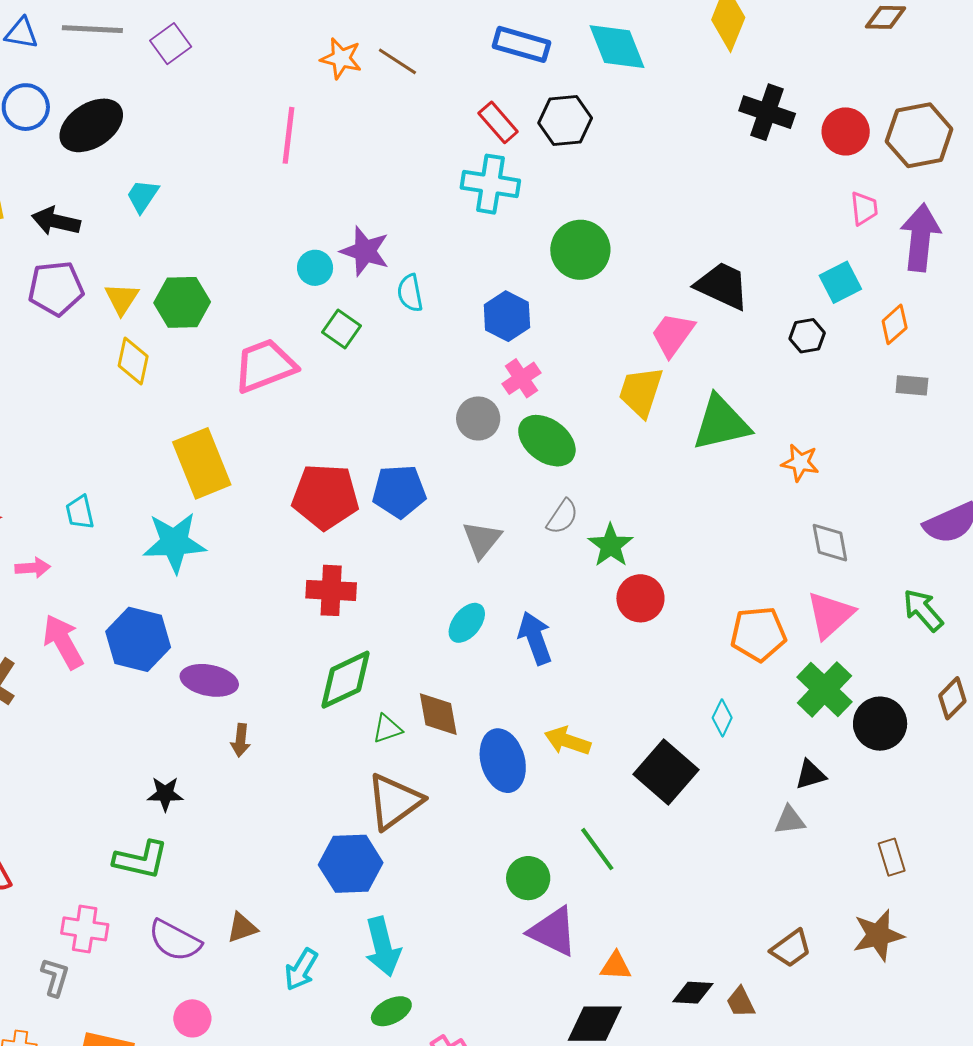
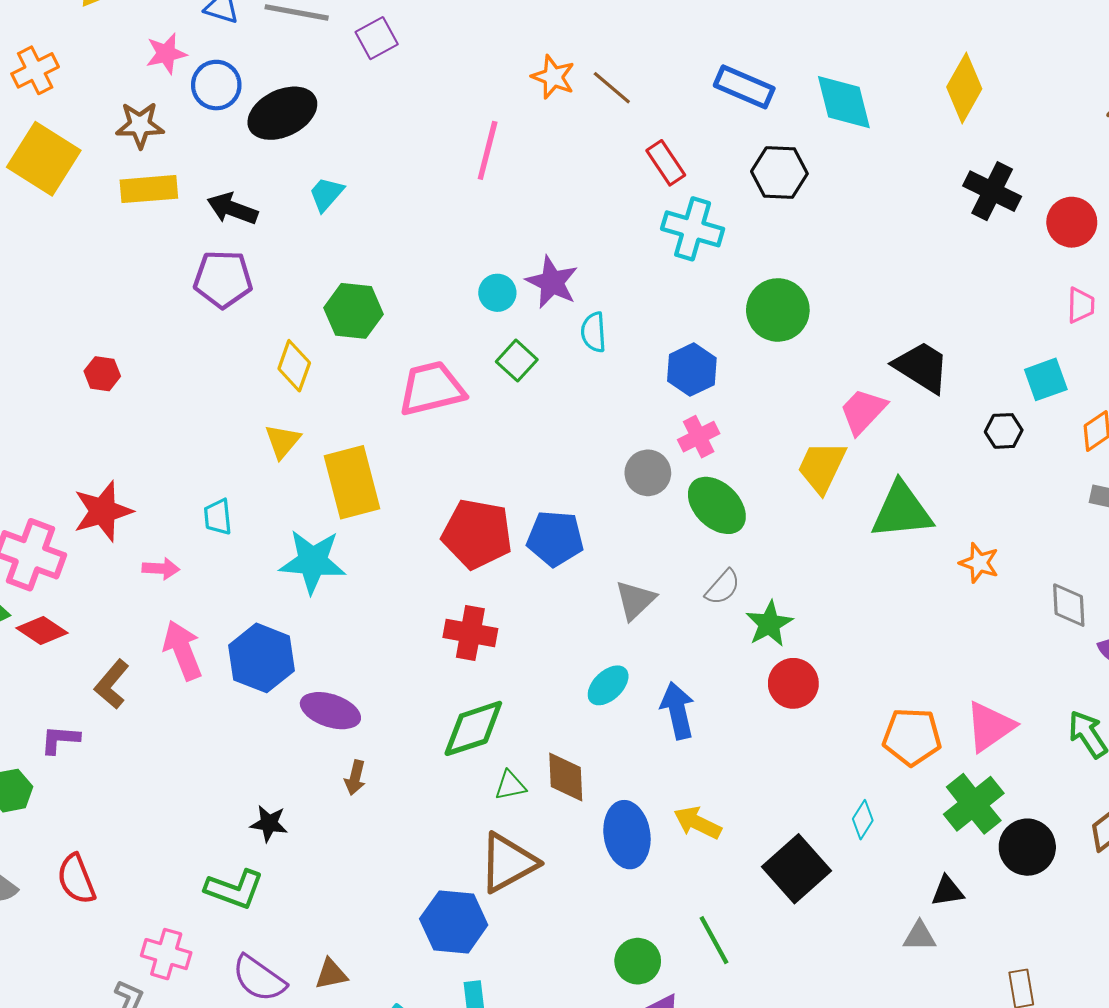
red rectangle: (498, 122) -> (666, 163), moved
yellow triangle: (122, 299) -> (282, 441), moved
gray diamond: (830, 543) -> (1069, 605), moved

